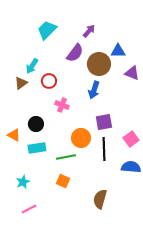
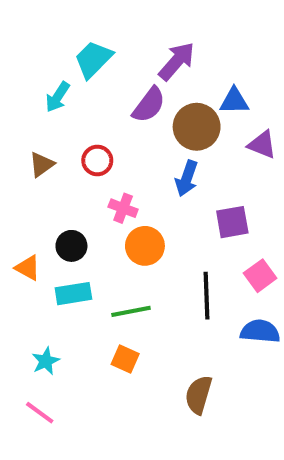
purple arrow: (89, 31) -> (177, 61), size x1.5
cyan arrow: (32, 66) -> (58, 97), moved
purple square: (104, 122) -> (232, 222), moved
orange circle: (81, 138) -> (145, 246), moved
pink line: (29, 209) -> (40, 413), moved, turned 63

